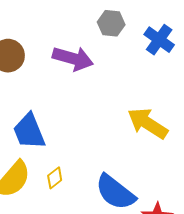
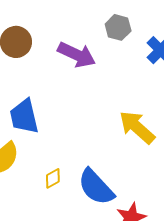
yellow diamond: (55, 178) -> (53, 178), moved

